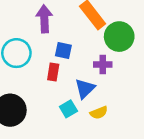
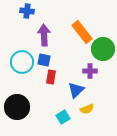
blue square: (63, 51) -> (44, 60), moved
cyan square: (68, 109) -> (63, 117), moved

